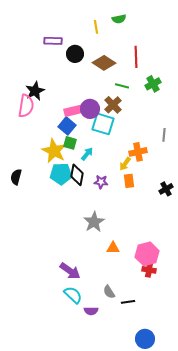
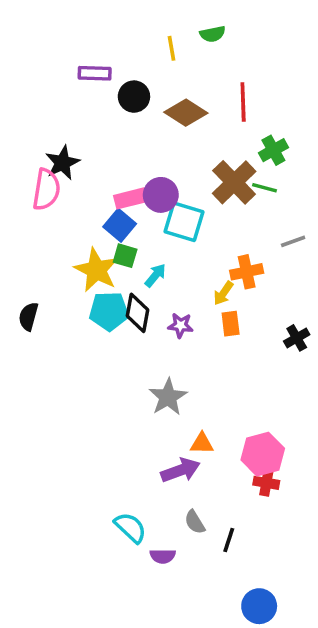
green line: (122, 86) -> (264, 188), moved
brown cross: (113, 105) -> (234, 182), moved, size x1.4
gray line: (164, 135) -> (293, 241), turned 64
purple arrow: (70, 271) -> (180, 470), moved, turned -55
black line: (128, 302) -> (229, 540), turned -64

